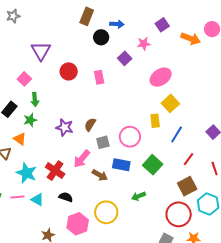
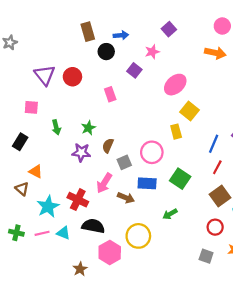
brown rectangle: (87, 16) -> (88, 32), turned -30
orange arrow: (191, 39) -> (215, 53), moved
red circle: (69, 71) -> (72, 77), moved
pink square: (24, 79) -> (31, 107), turned -32
green arrow: (35, 99) -> (56, 127), moved
green star: (30, 120) -> (88, 128), moved
blue line: (177, 134) -> (214, 144), moved
cyan star: (27, 173) -> (48, 207), turned 30
black semicircle: (66, 197) -> (93, 226), size x1.5
red circle: (179, 214) -> (215, 227), size x0.6

